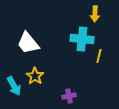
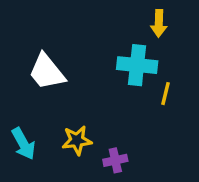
yellow star: (35, 76) -> (77, 140), moved, turned 30

